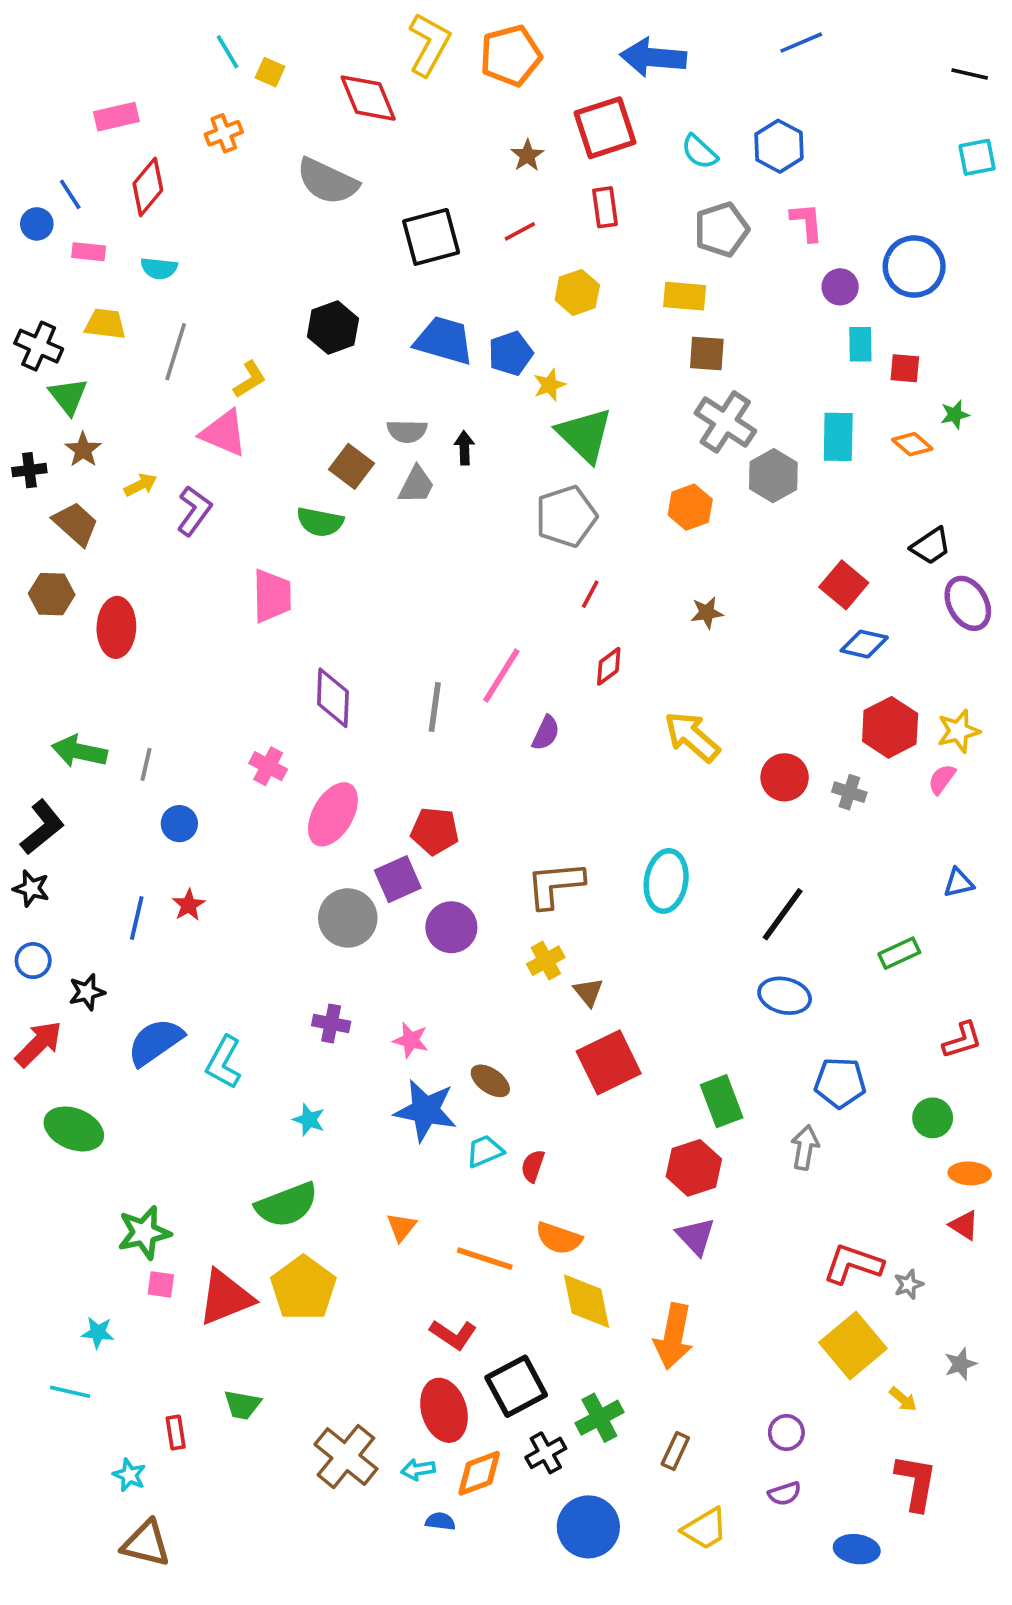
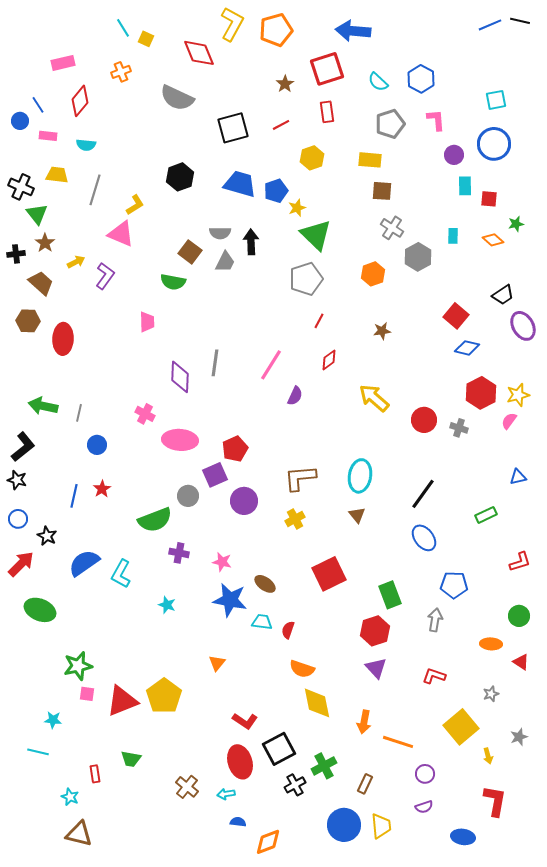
blue line: (801, 43) -> (490, 25), moved
black line: (970, 74) -> (520, 21), moved
cyan square: (977, 157) -> (496, 100), moved
gray cross: (725, 422) -> (392, 228), size x0.7
cyan rectangle: (838, 437) -> (453, 236), size x0.6
black arrow: (464, 448) -> (251, 242), size x1.4
pink trapezoid: (272, 596) -> (147, 322), size x0.7
gray line: (435, 707) -> (215, 363), moved
pink ellipse: (333, 814) -> (180, 440), turned 64
red pentagon: (435, 831) -> (235, 449), turned -30
gray circle: (348, 918) -> (188, 496), size x0.7
black star: (87, 992) -> (47, 536), turned -30
brown triangle: (588, 992) -> (357, 515), moved
blue ellipse: (785, 996) -> (424, 538), turned 40
green circle: (933, 1118) -> (519, 616), moved
cyan trapezoid: (485, 1151) -> (262, 622), turned 30
orange ellipse: (970, 1173) -> (491, 644), moved
green semicircle: (287, 1205) -> (155, 520), moved
orange line: (485, 1259) -> (398, 742), moved
red L-shape: (853, 1264) -> (434, 676), moved, size x0.7
orange arrow: (673, 1336) -> (364, 722), size x0.7
yellow arrow: (903, 1399) -> (488, 756), turned 35
brown cross: (346, 1457) -> (187, 787), size x0.7
orange diamond: (479, 1473) -> (268, 842), moved
blue circle: (588, 1527) -> (344, 825), moved
yellow trapezoid: (705, 1529) -> (381, 826), turned -64

